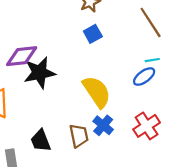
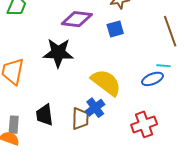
purple diamond: (22, 56) -> (77, 19), moved
yellow semicircle: (97, 92) -> (106, 82), turned -32
blue cross: (103, 125) -> (95, 108), moved

